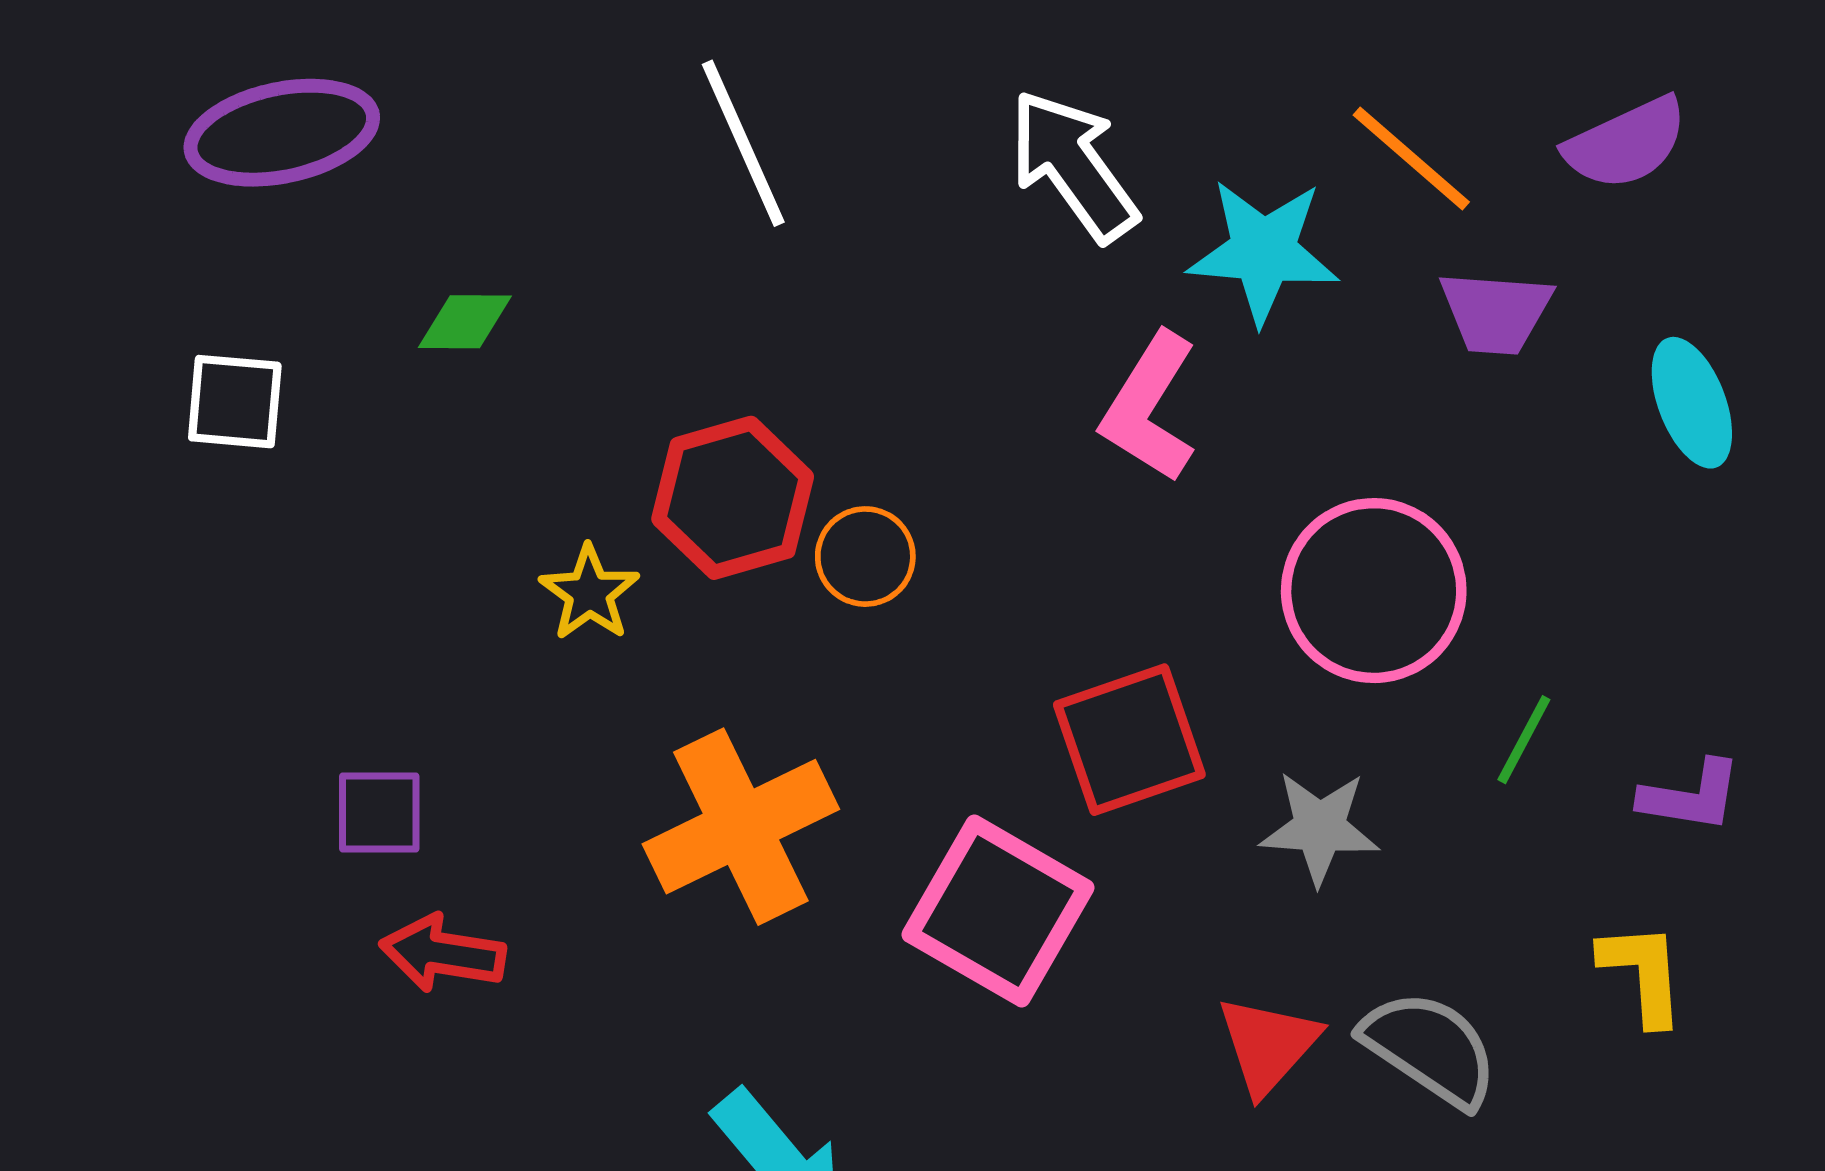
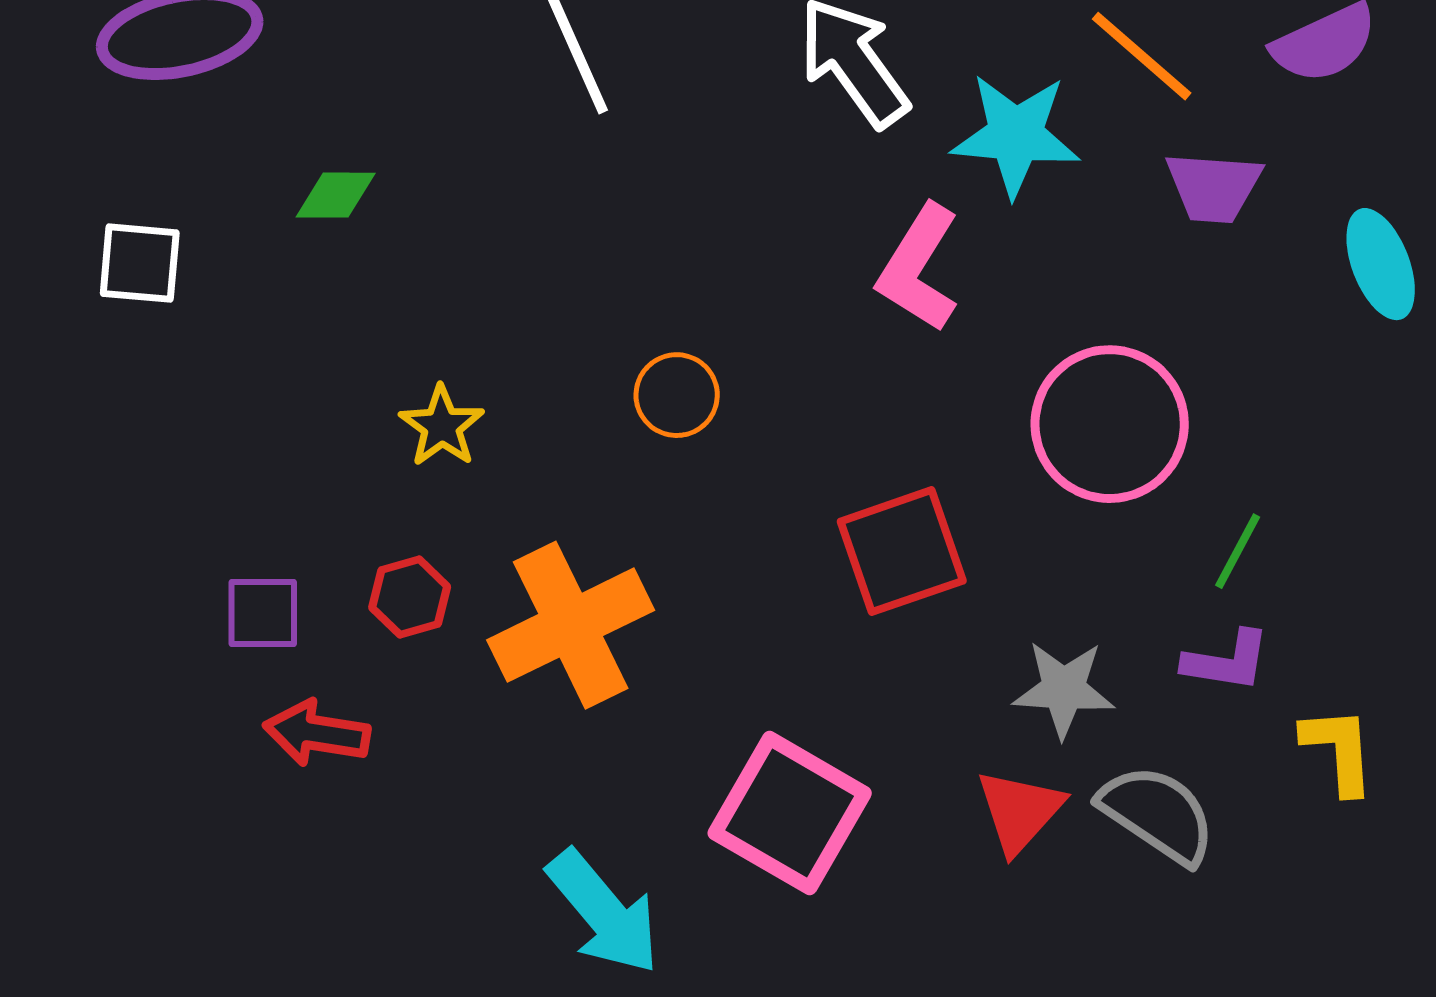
red hexagon: (733, 498) -> (410, 597), moved, size x0.6
purple L-shape: (1691, 796) -> (1227, 661), moved
gray star: (1320, 828) -> (1064, 689), moved
pink square: (998, 911) -> (790, 813), moved

